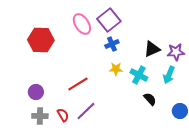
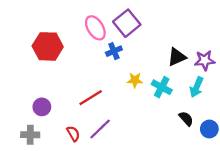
blue cross: (112, 44) -> (114, 51), moved
black semicircle: (150, 99) -> (186, 119), moved
gray cross: (40, 116) -> (30, 135), moved

